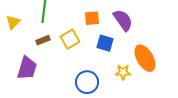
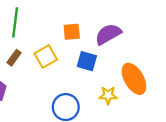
purple semicircle: (123, 20) -> (108, 34), turned -85
brown rectangle: (43, 40) -> (14, 58), turned -32

